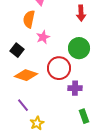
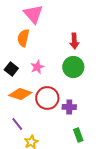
red arrow: (81, 13) -> (74, 41), moved
pink star: (43, 37) -> (37, 67), moved
red circle: (59, 68) -> (47, 98), moved

